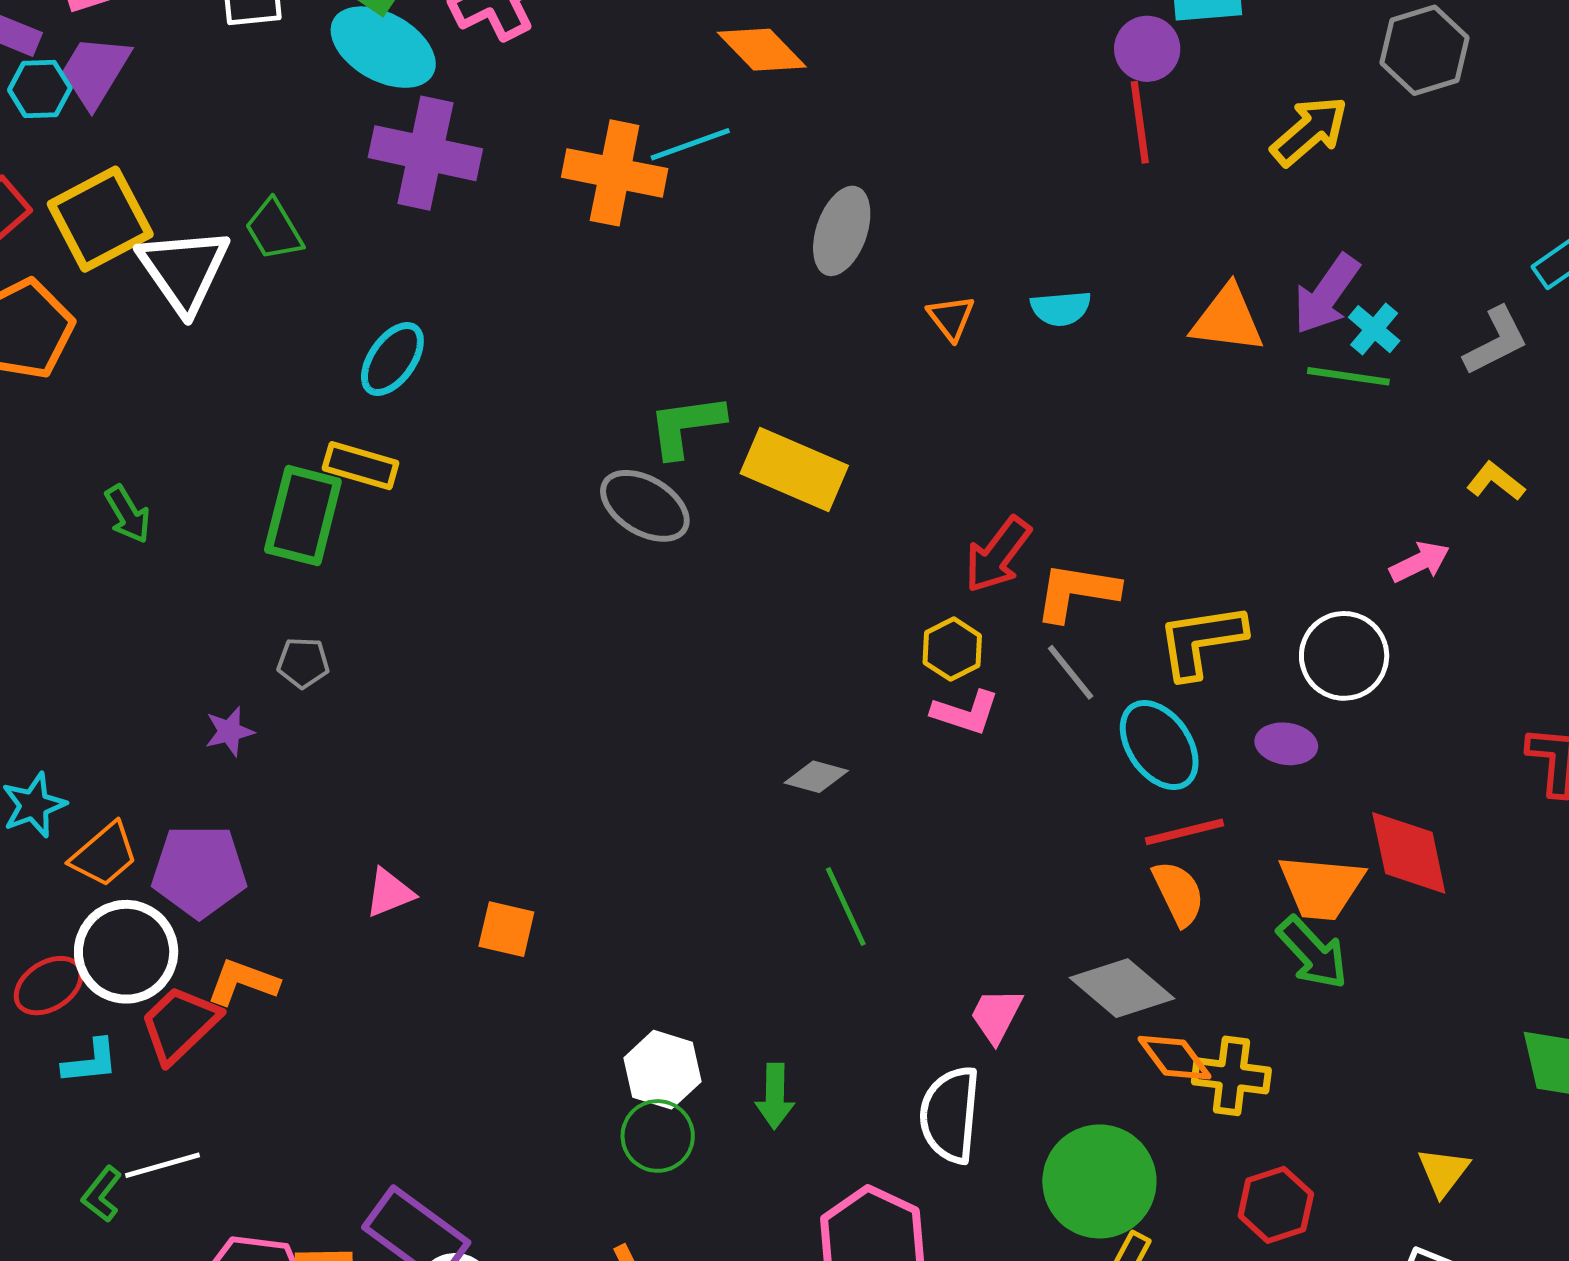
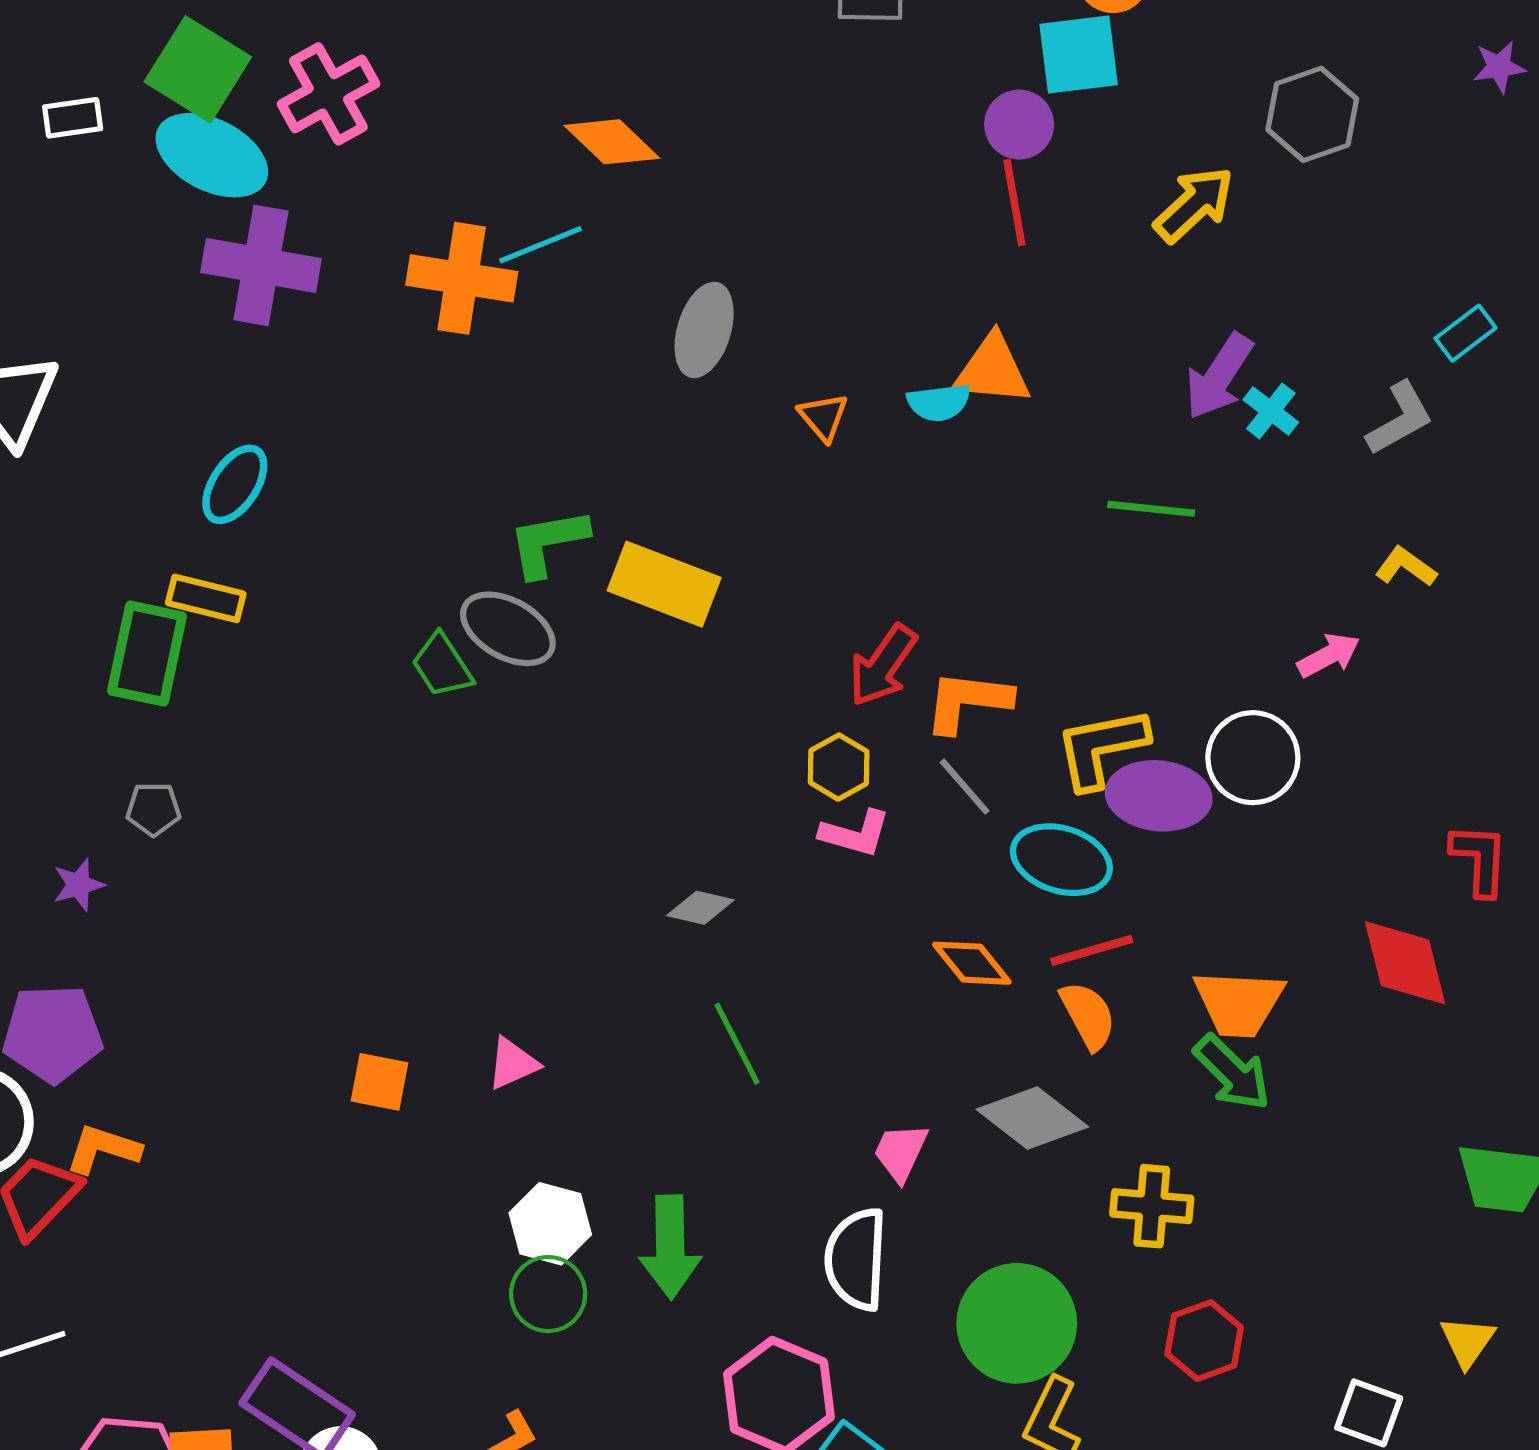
green trapezoid: (274, 230) -> (442, 665), moved
orange triangle: (1227, 319) -> (992, 370), moved
green line: (1348, 376) -> (1151, 509), moved
purple ellipse: (1286, 744) -> (1159, 796), moved, size x1.6
cyan ellipse: (1159, 745) -> (1061, 860), turned -36
red diamond: (1409, 853) -> (1405, 963), moved
pink triangle: (389, 893) -> (513, 1064), moved
orange diamond: (1174, 1058) -> (972, 963), moved
green arrow: (775, 1096) -> (670, 1247), size x1.5
yellow triangle: (1443, 1172) -> (1467, 1341), moved

